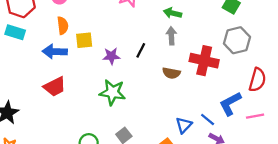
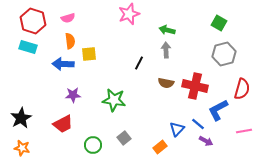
purple star: (111, 56) -> (73, 95), moved
red cross: (204, 61) -> (195, 86), moved
red trapezoid: (55, 87) -> (63, 124), moved
pink line: (255, 116) -> (244, 131), moved

